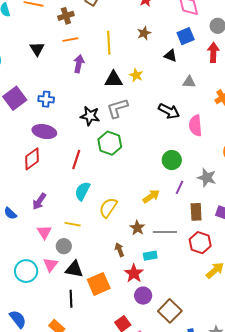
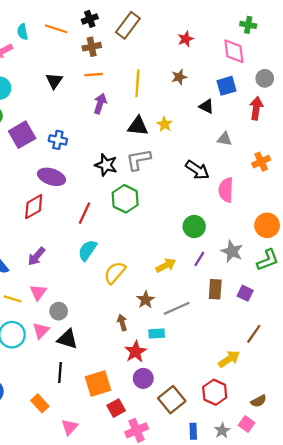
yellow line: (73, 224) -> (13, 299), moved
gray line: (165, 232) -> (177, 308), turned -30
red hexagon: (200, 243) -> (215, 392), moved
orange square: (99, 284) -> (98, 383), moved

